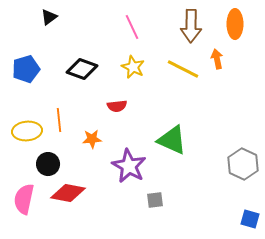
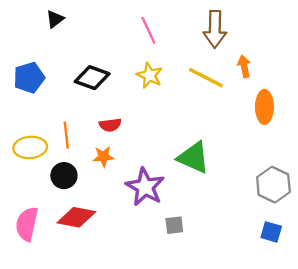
orange ellipse: (235, 24) -> (264, 107), moved
red semicircle: (117, 106) -> (110, 125), moved
black circle: (48, 164) -> (64, 176), moved
blue square: (250, 219) -> (271, 232), moved

